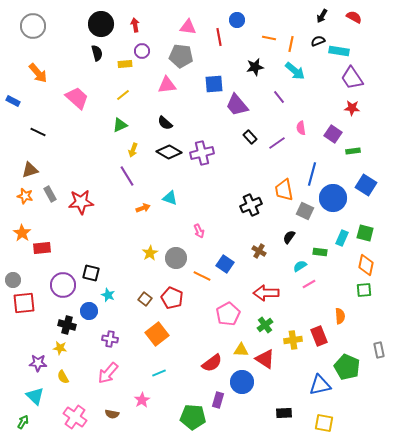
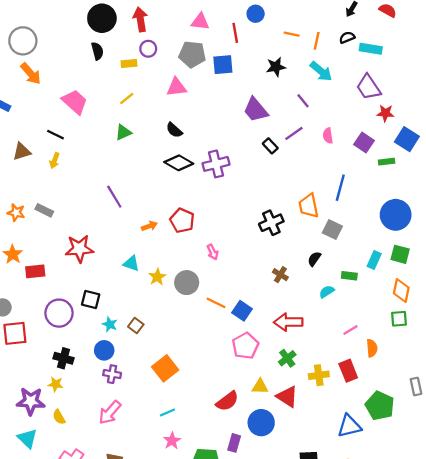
red arrow: (135, 25) -> (140, 19), size x1.5
gray circle: (33, 26) -> (23, 41), moved
purple trapezoid: (352, 78) -> (369, 87), moved
blue square: (214, 84) -> (223, 65), moved
black line: (38, 132) -> (56, 135), moved
purple line: (277, 143) -> (294, 133), moved
yellow arrow: (133, 150) -> (54, 161), moved
brown triangle: (30, 170) -> (22, 152), moved
purple line: (127, 176) -> (114, 197), moved
blue square: (366, 185) -> (407, 139), moved
gray rectangle: (50, 194) -> (44, 210), turned -35
cyan triangle: (170, 198) -> (131, 263), moved
blue circle: (333, 198) -> (396, 215), moved
red star: (81, 202) -> (79, 249), moved
blue square: (225, 264) -> (242, 311), moved
pink line: (309, 284) -> (350, 330), moved
red pentagon: (172, 298) -> (182, 220), moved
brown square: (145, 299) -> (136, 325), moved
blue circle: (89, 311) -> (104, 350), moved
purple star: (38, 363) -> (31, 401), size x1.4
pink star: (142, 400) -> (172, 441), moved

